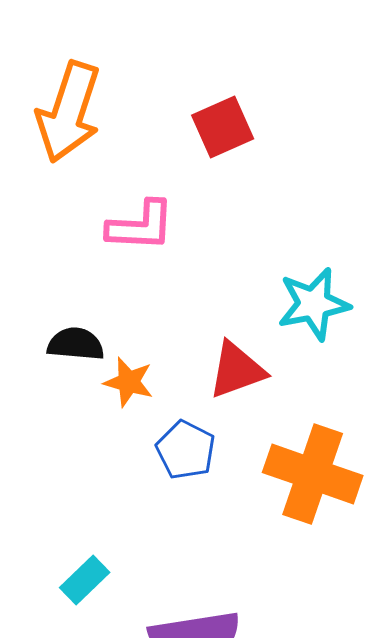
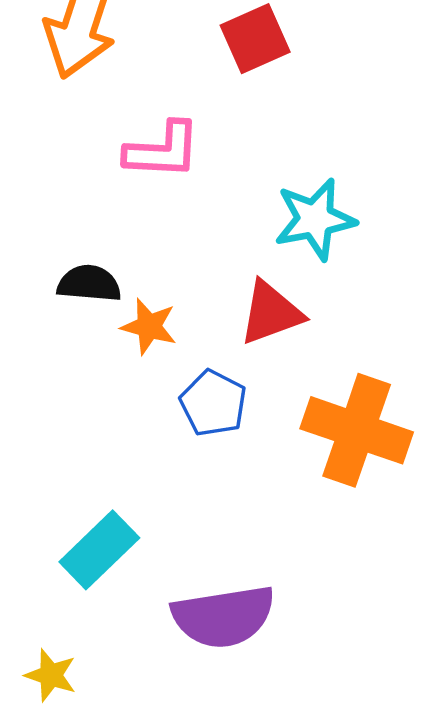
cyan star: (314, 304) -> (315, 219), moved
cyan rectangle: (85, 580) -> (99, 550), size x1.4

